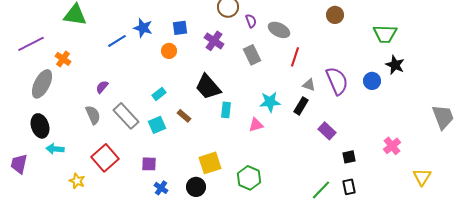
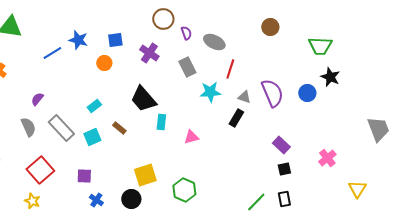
cyan star: (270, 102) -> (210, 92), moved
purple rectangle: (327, 131) -> (281, 145), moved
yellow star: (77, 181) -> (32, 201), moved

